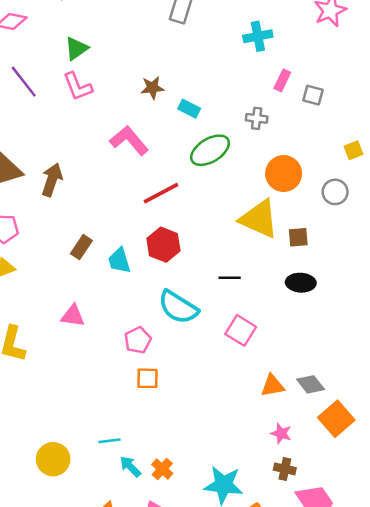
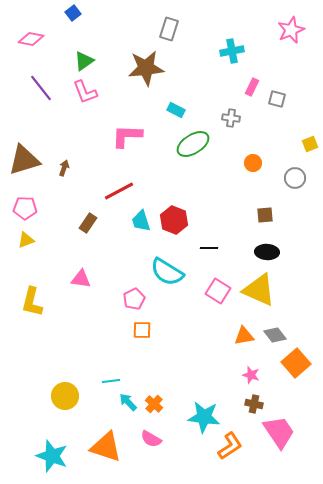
brown star: (152, 88) -> (146, 68), moved, size x1.8
pink L-shape: (129, 140) -> (127, 136), turned -48
orange circle: (284, 174) -> (253, 163), size x0.6
brown arrow: (52, 180) -> (64, 168), size x0.6
red line: (161, 193) -> (119, 191), moved
yellow triangle: (259, 219) -> (259, 290), moved
red hexagon: (163, 245) -> (174, 220), moved
cyan trapezoid: (119, 261) -> (141, 221), moved

